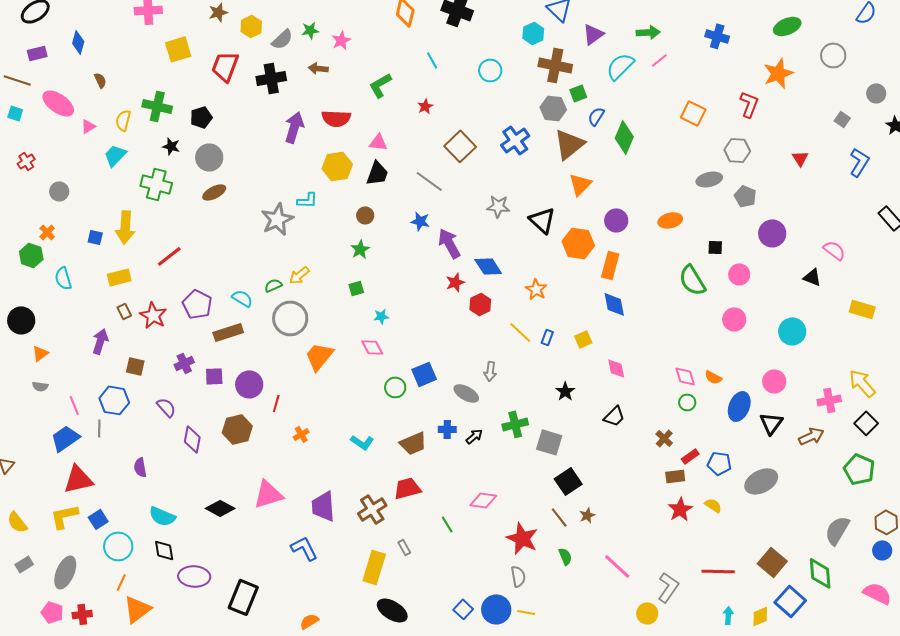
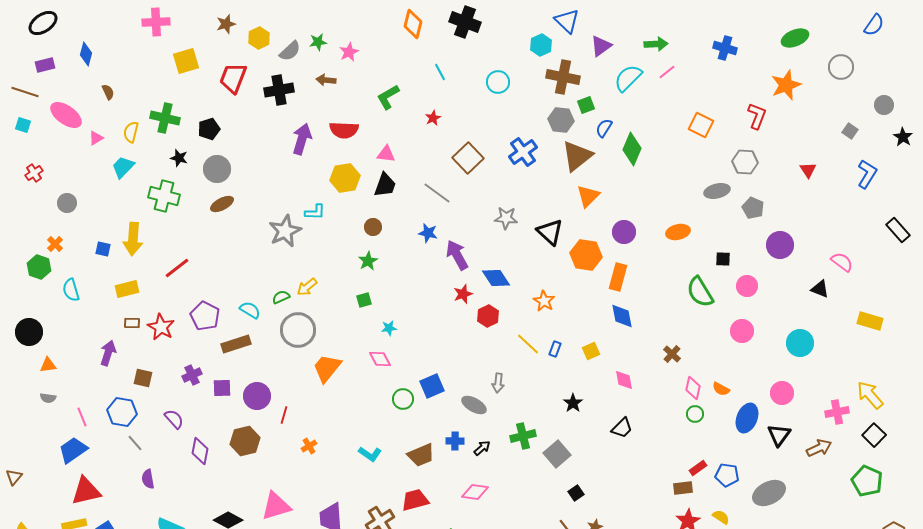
brown rectangle: (124, 311) -> (132, 323), turned -63
orange triangle: (40, 353) -> (48, 365), turned 30
pink diamond: (685, 376) -> (693, 388), turned 30
gray line: (99, 428) -> (135, 443), moved, turned -42
brown cross: (664, 438) -> (672, 354), moved
gray square: (549, 442) -> (557, 454), turned 32
black square: (568, 481) -> (576, 493), size x0.6
pink diamond: (483, 500) -> (475, 492), moved

